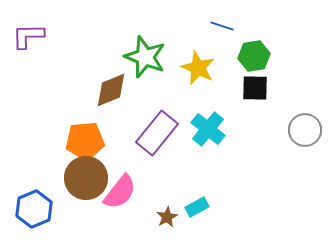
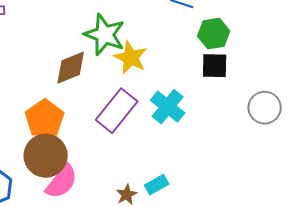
yellow star: (198, 68) -> (131, 58), moved
orange pentagon: (85, 141) -> (45, 119), turned -30
pink semicircle: (120, 192) -> (62, 182), moved

